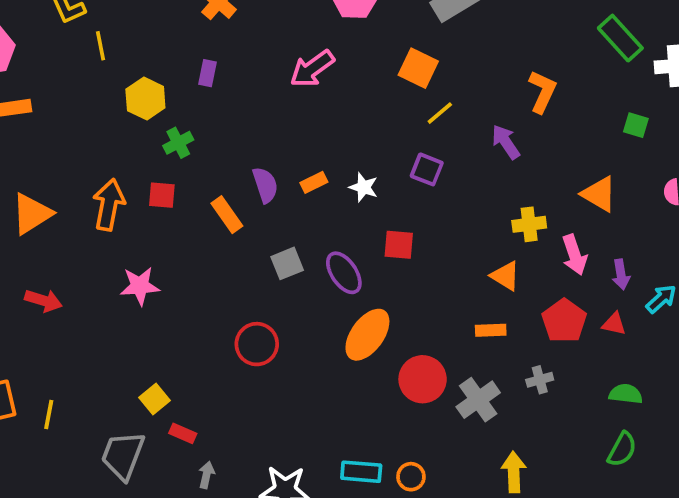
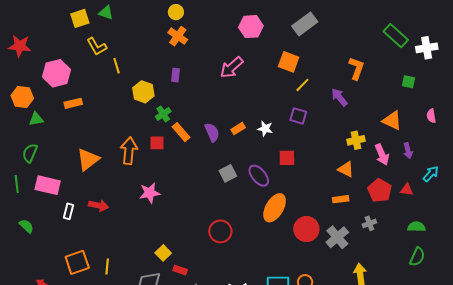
orange rectangle: (227, 215) -> (181, 132), moved
purple arrow: (621, 274) -> (408, 151), moved
red circle: (257, 344) -> (220, 231), moved

